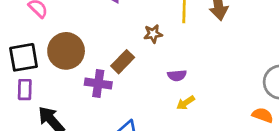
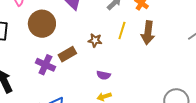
brown circle: (66, 51) -> (42, 24), moved

